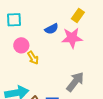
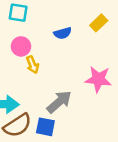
pink star: (72, 38) -> (98, 79), moved
gray arrow: (75, 82) -> (59, 102), moved

